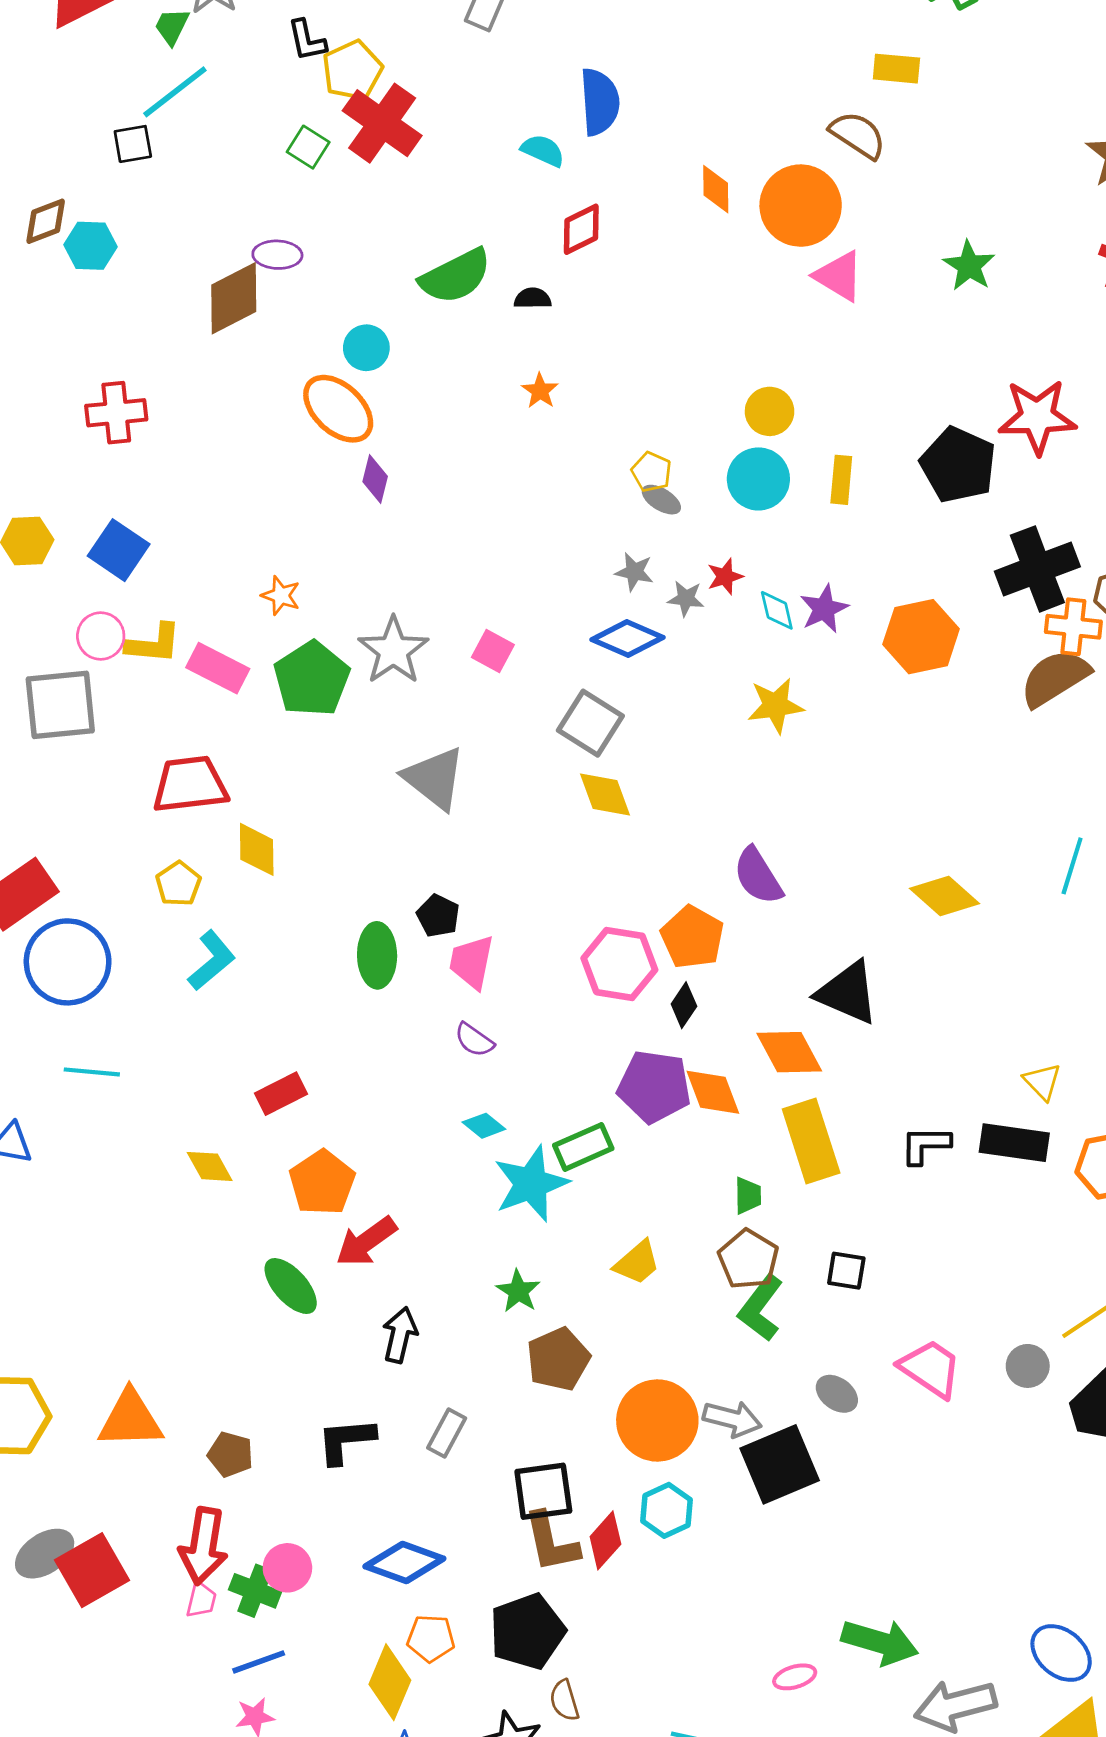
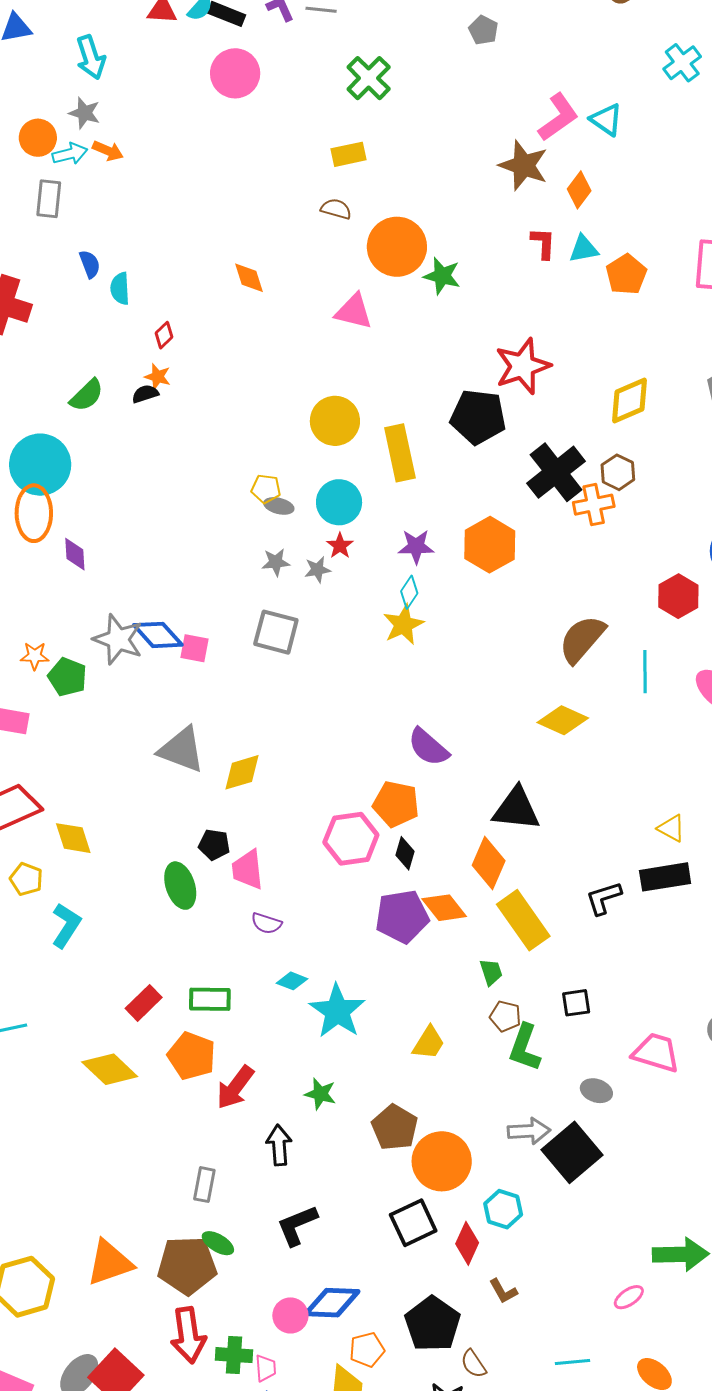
blue semicircle: (600, 102) -> (90, 264), moved, size x0.6
brown semicircle: (858, 135) -> (336, 209), size x0.7
cyan semicircle: (543, 150) -> (120, 289), turned -100
orange circle: (801, 206) -> (397, 247), moved
red diamond: (581, 229) -> (164, 335), size x0.7
green semicircle: (456, 276) -> (87, 395), size x0.7
cyan circle: (366, 348) -> (40, 465), size x1.8
orange star: (540, 391) -> (158, 377), moved
orange ellipse: (338, 409) -> (34, 513), turned 64
yellow circle: (770, 411) -> (335, 421), size x1.4
cyan circle: (758, 479) -> (339, 502), moved
yellow rectangle: (841, 480) -> (400, 453), size x1.6
purple star: (824, 609) -> (416, 547), turned -30
cyan diamond: (777, 610) -> (409, 592), moved, turned 64
blue diamond: (627, 639) -> (158, 635), moved, turned 42
gray star: (393, 651) -> (118, 639), moved
brown semicircle: (1055, 678) -> (582, 639), moved
green pentagon: (312, 679) -> (67, 677), moved, size x0.7
gray square: (590, 723) -> (276, 632), moved
yellow diamond: (605, 794) -> (242, 772), moved, turned -69
orange diamond: (789, 1052) -> (489, 863), turned 69
green rectangle: (583, 1147) -> (210, 999), moved, turned 42
yellow diamond: (210, 1166) -> (110, 1069), size x1.5
brown pentagon: (748, 1259) -> (505, 1016), size x0.7
green ellipse: (291, 1286) -> (218, 1243), moved, size x0.7
green star: (518, 1291) -> (320, 1094), moved
orange circle: (657, 1420) -> (442, 1161), moved
gray rectangle: (447, 1433) -> (204, 1185), moved
black L-shape: (346, 1441) -> (297, 1225), moved
brown pentagon: (230, 1454) -> (187, 1265), size x1.8
brown L-shape: (551, 1542) -> (503, 1291), moved, size x0.6
pink circle: (287, 1568) -> (290, 1315), moved
pink trapezoid: (201, 1600) -> (266, 1368), moved

